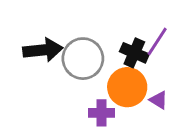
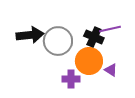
purple line: (157, 41) -> (110, 29), turned 45

